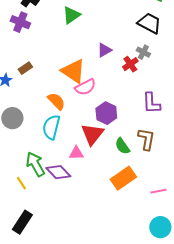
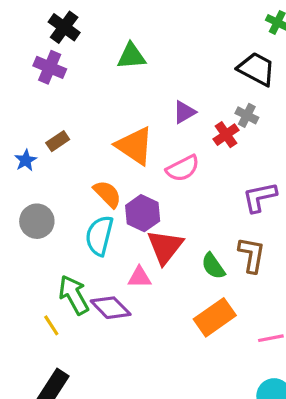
green triangle: (71, 15) -> (131, 56), turned 30
pink semicircle: (85, 87) -> (183, 168), moved
purple L-shape: (151, 103) -> (260, 197), turned 80
purple hexagon: (106, 113) -> (143, 213), moved

